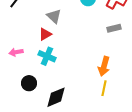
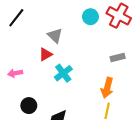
gray rectangle: (114, 28) -> (118, 57), moved
cyan cross: (47, 56) -> (63, 73), moved, turned 30

